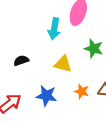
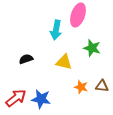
blue star: (46, 96) -> (41, 99), moved

